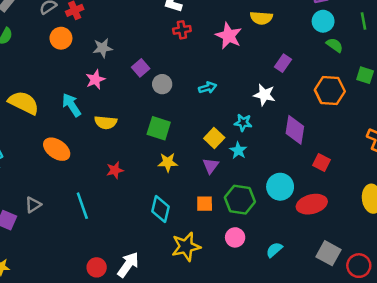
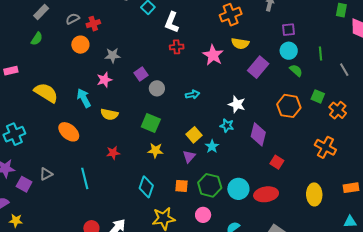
purple rectangle: (283, 63) -> (258, 67), moved, size x1.5
cyan star: (243, 123) -> (227, 126), moved
cyan circle: (280, 187) -> (238, 189), moved

